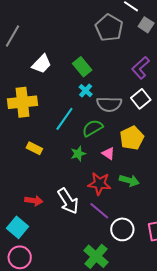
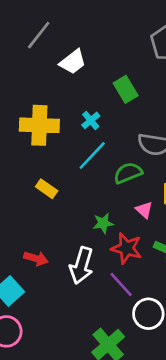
white trapezoid: (42, 64) -> (73, 62), moved
cyan cross: (86, 91) -> (91, 120), moved
green star: (78, 154) -> (103, 223), moved
white arrow: (68, 201) -> (81, 265), turned 40

